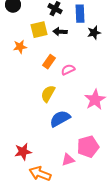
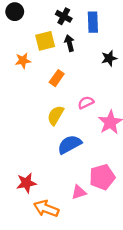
black arrow: (60, 32) -> (69, 43), turned 72
black star: (94, 33) -> (109, 58), moved
pink semicircle: (68, 70) -> (86, 103), moved

